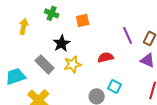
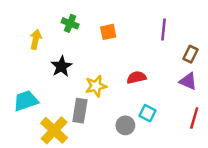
purple line: (128, 35) -> (163, 29), moved, turned 30
black star: (62, 43) -> (61, 66), moved
gray rectangle: (45, 64) -> (80, 111), moved, turned 54

